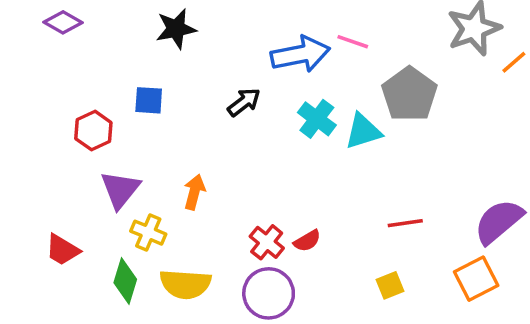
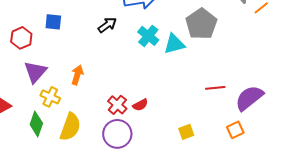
red line: (405, 223) -> (215, 88), moved
orange square: (476, 279) -> (235, 130), size x0.7
yellow semicircle: (185, 284) -> (70, 127), turned -76

